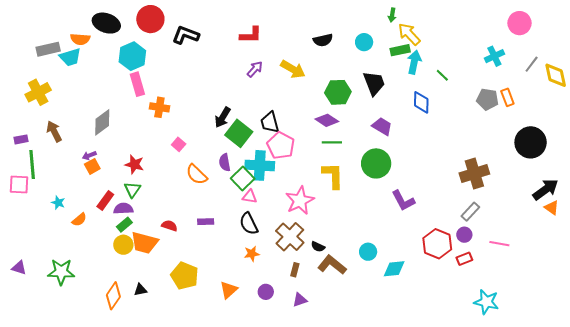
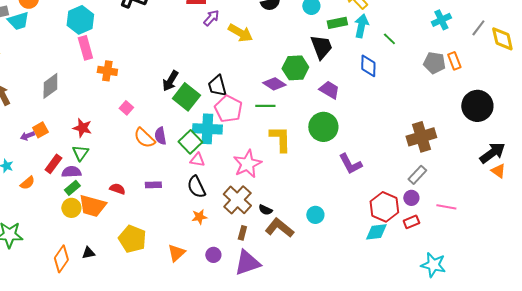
green rectangle: (400, 50) -> (337, 23), moved
purple arrow: (255, 69) -> (211, 18), moved
green hexagon: (338, 92) -> (295, 68), moved
green line: (332, 142) -> (265, 106), moved
purple arrow: (89, 155) -> (27, 136), moved
purple semicircle: (225, 162) -> (160, 136), moved
cyan diamond: (394, 269) -> (376, 232), moved
purple triangle: (300, 300) -> (247, 263), size x1.8

